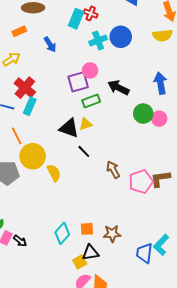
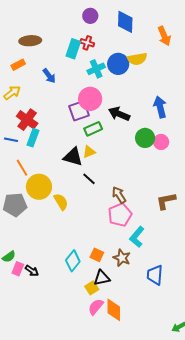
yellow semicircle: (162, 35) -> (137, 59), moved
pink circle: (90, 70) -> (90, 99), size x1.5
pink pentagon: (141, 182) -> (120, 215), moved
orange square: (87, 229) -> (97, 255), turned 32
brown star: (112, 234) -> (122, 258), turned 30
cyan L-shape: (161, 245) -> (137, 237), moved

